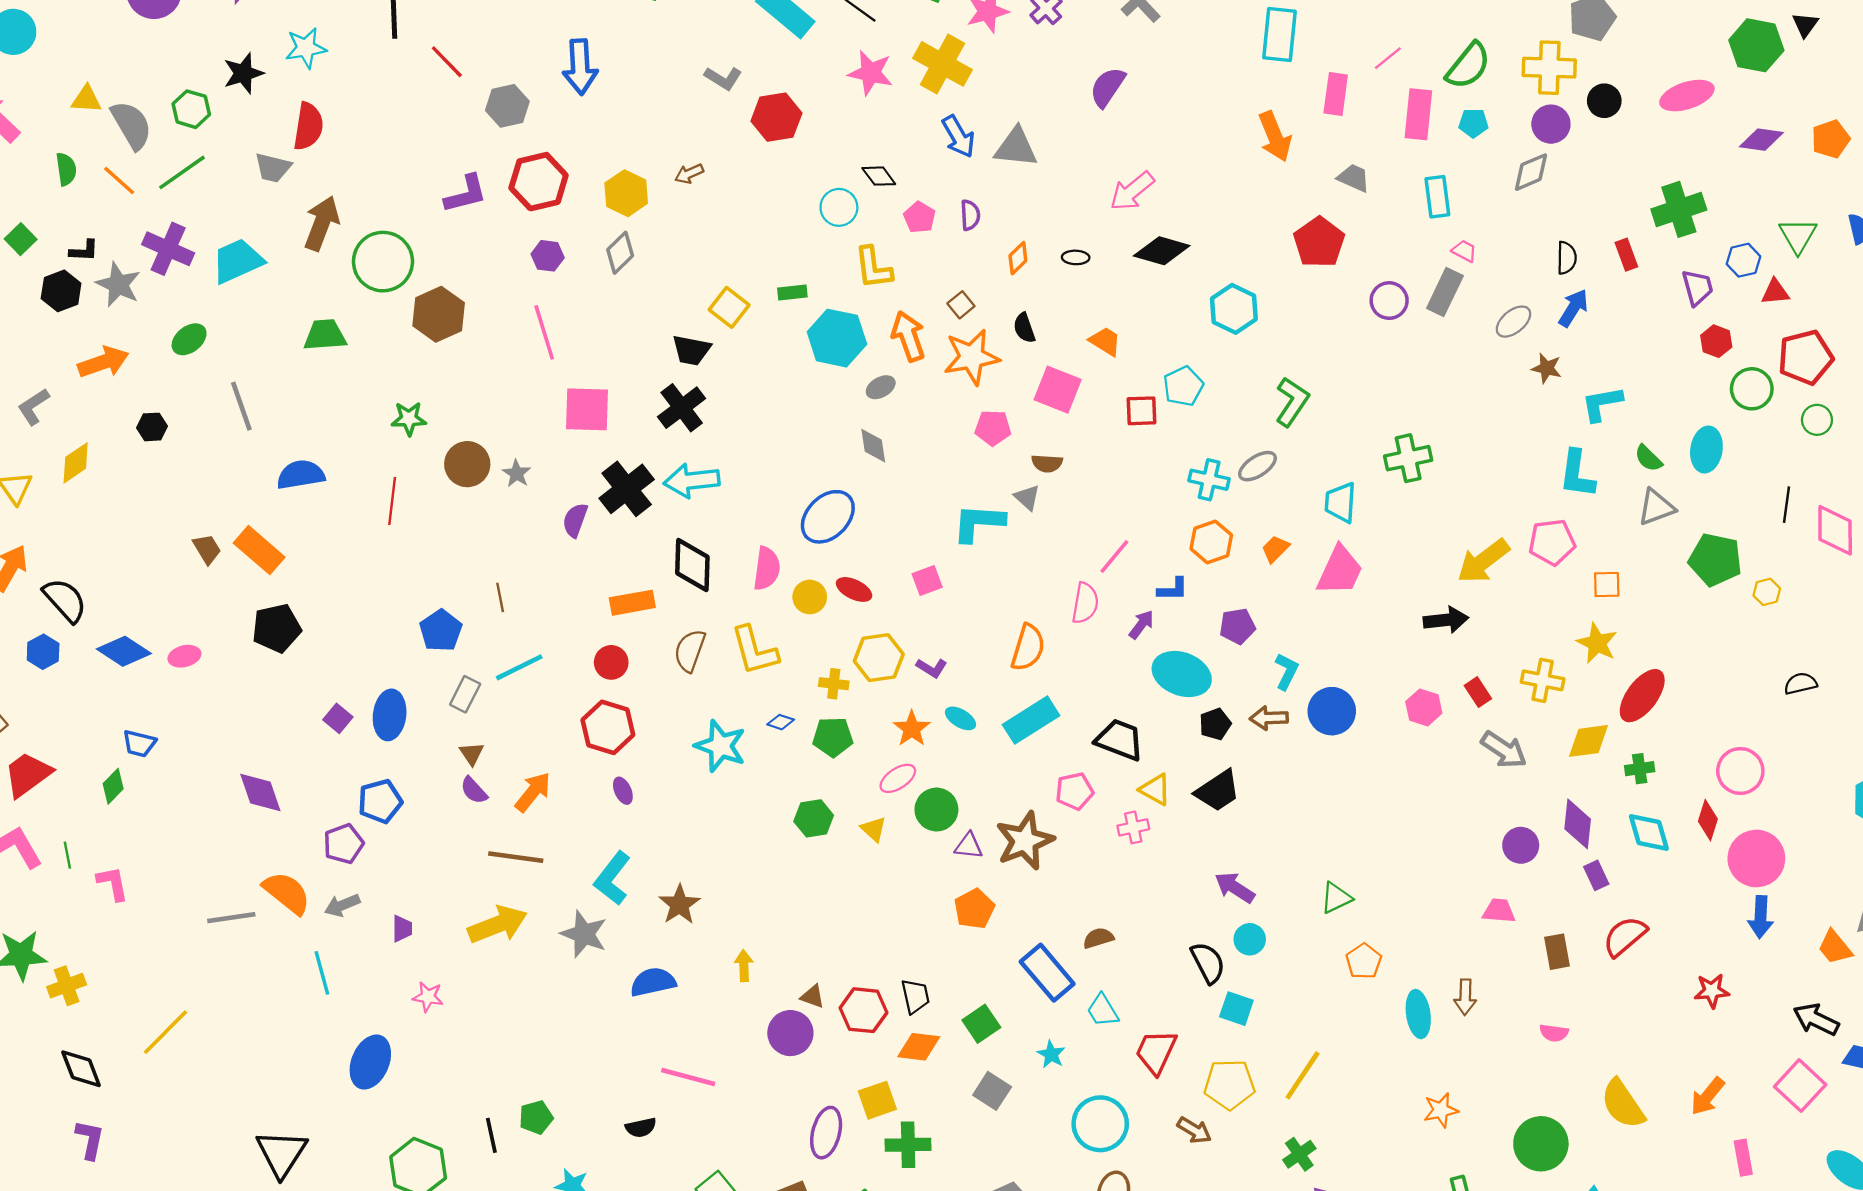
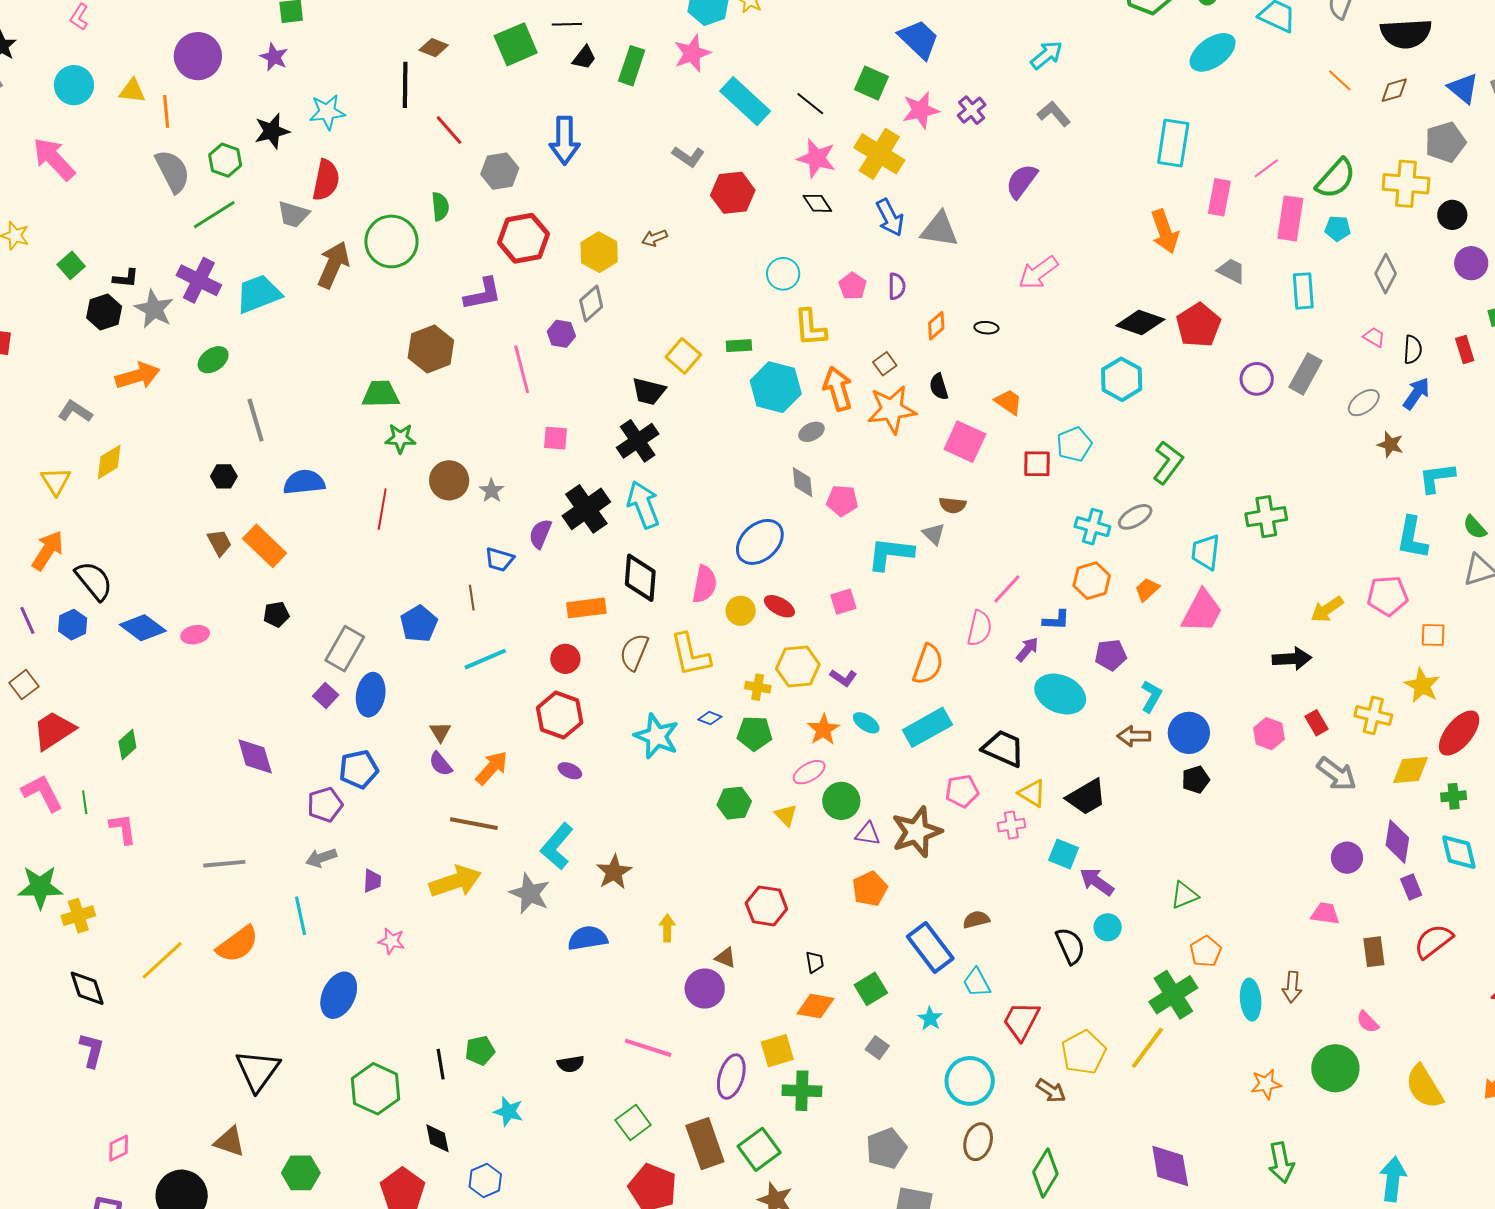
yellow triangle: (86, 99) -> (132, 91), moved
purple circle: (1551, 124) -> (1471, 263), moved
green semicircle: (66, 169) -> (440, 207), moved
gray diamond: (1531, 172) -> (1386, 274), turned -42
black diamond: (879, 176) -> (817, 203), moved
orange line: (119, 180) -> (166, 111), moved, turned 40
purple L-shape: (466, 194) -> (483, 294), moved
black diamond: (1162, 251) -> (1140, 322), moved
pink trapezoid: (1464, 251) -> (1374, 337), moved
purple hexagon: (548, 256) -> (561, 334), moved
green circle: (383, 262) -> (391, 241), moved
green trapezoid: (325, 335) -> (381, 394), moved
gray L-shape: (33, 407) -> (75, 411), turned 64
pink square: (587, 409) -> (556, 438), size x0.6
black hexagon: (152, 427) -> (224, 476), moved
pink pentagon: (993, 428) -> (842, 501), moved
cyan arrow: (692, 481) -> (643, 505), turned 72
yellow arrow: (1483, 561) -> (1327, 609), size x0.7
black pentagon: (277, 628) -> (276, 614), size x0.6
gray rectangle: (465, 694) -> (345, 649), moved, size x1.4
black pentagon: (1215, 724) -> (1196, 780), moved
blue trapezoid: (139, 743) -> (499, 559), moved
purple ellipse: (623, 791) -> (570, 771), turned -45
orange semicircle: (287, 893) -> (238, 944), moved, turned 102
black trapezoid: (915, 996) -> (815, 962), size x0.7
cyan square: (1236, 1009) -> (1064, 854), moved
red hexagon: (863, 1010) -> (766, 906), moved
pink semicircle: (1554, 1033) -> (1368, 1022), turned 35
pink line: (688, 1077) -> (648, 1048), moved
yellow pentagon: (1229, 1084) -> (1084, 1052), turned -30
gray square: (992, 1091) -> (877, 1048), size x0.7
green circle: (1541, 1144) -> (1335, 1068), moved
green cross: (1299, 1154) -> (1173, 995), moved, size x1.6

